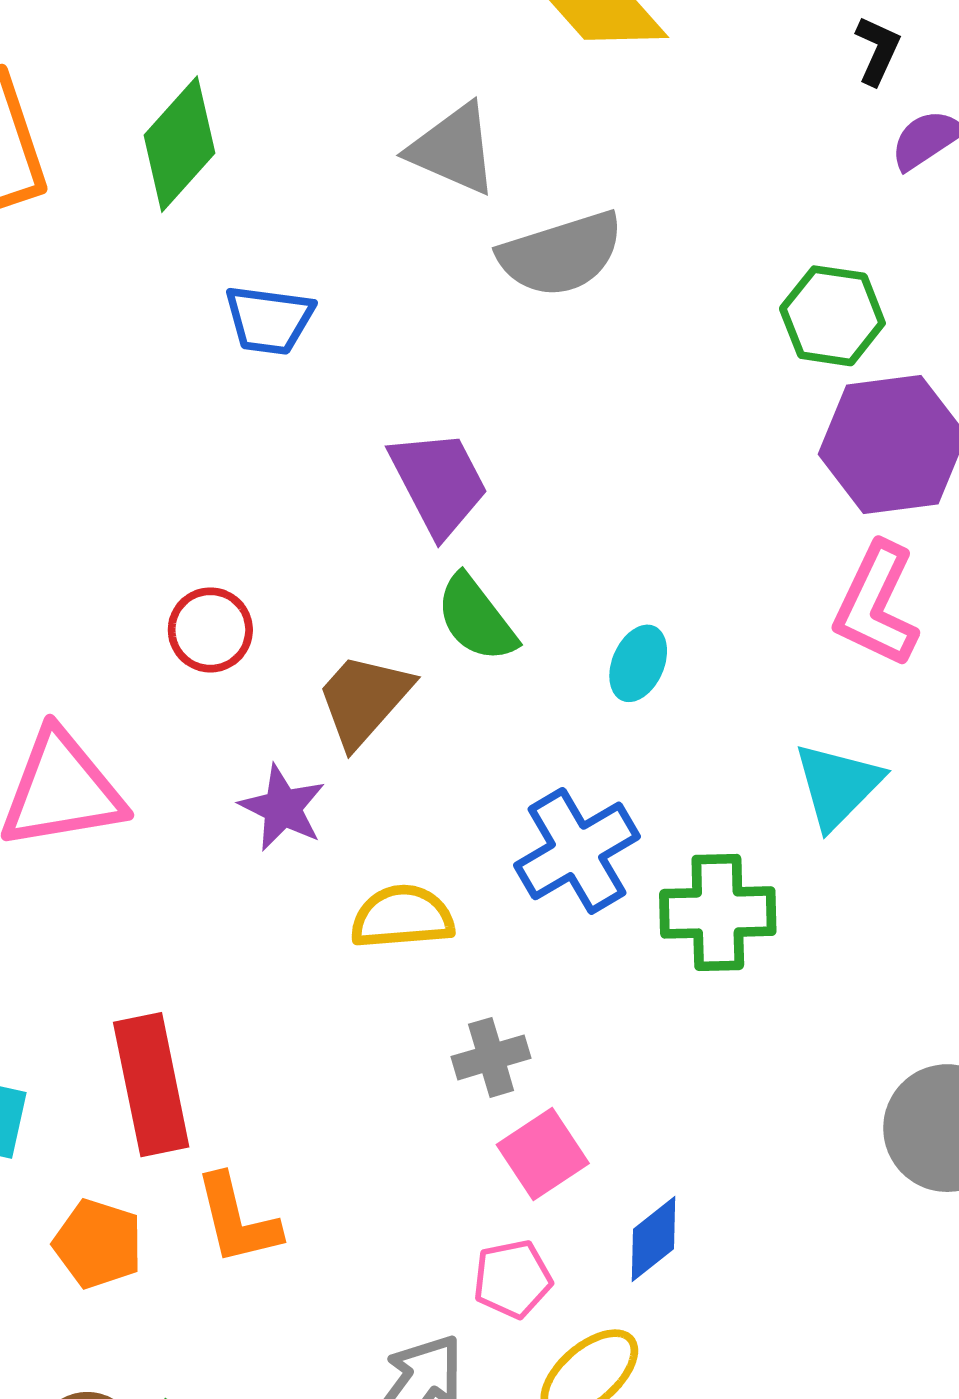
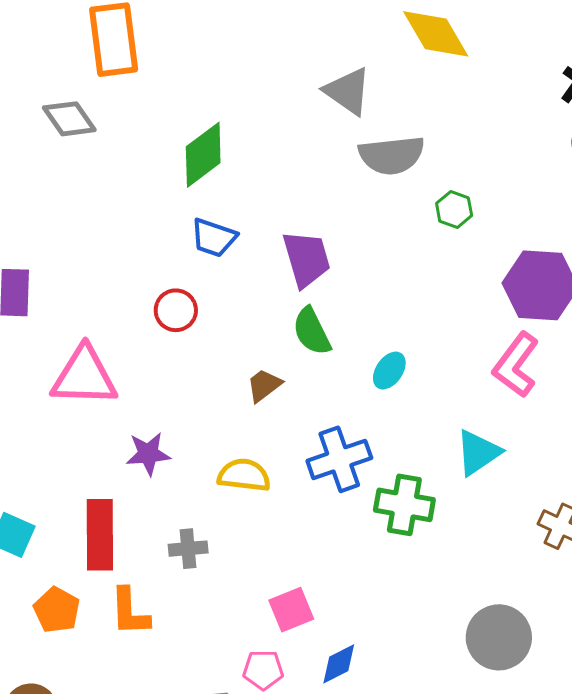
green diamond: (180, 144) -> (203, 155), moved
green hexagon: (832, 316) -> (454, 209), moved, size x0.7
blue trapezoid: (269, 320) -> (214, 238), moved
brown trapezoid: (364, 699) -> (264, 385), moved, size x0.7
purple star: (283, 808) -> (148, 454), moved, turned 30
gray cross: (491, 1057) -> (188, 549), moved

